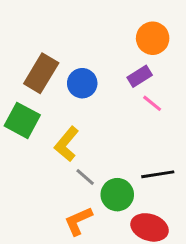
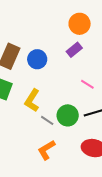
pink line: (152, 103) -> (87, 84), moved
green circle: (117, 195) -> (68, 115), moved

